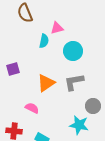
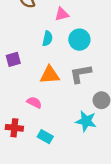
cyan semicircle: (44, 41) -> (47, 38), moved
orange triangle: (46, 83) -> (50, 75), turned 30

